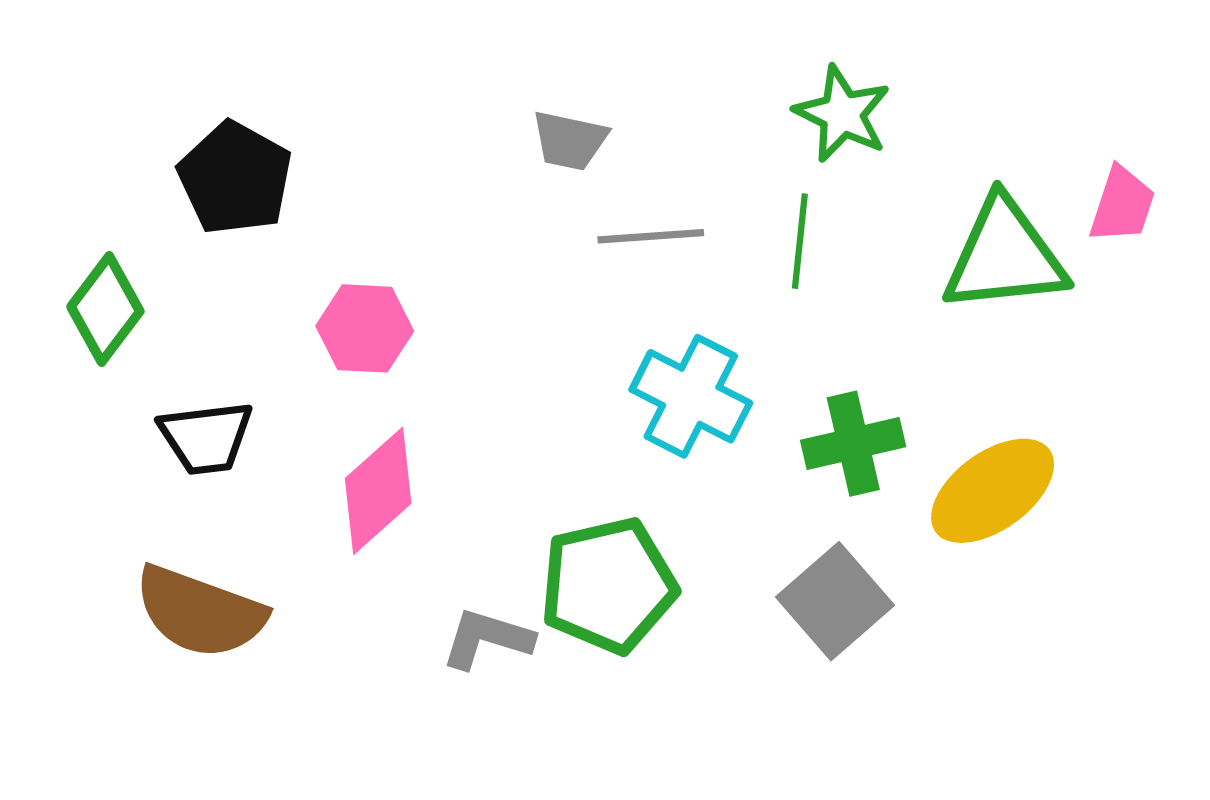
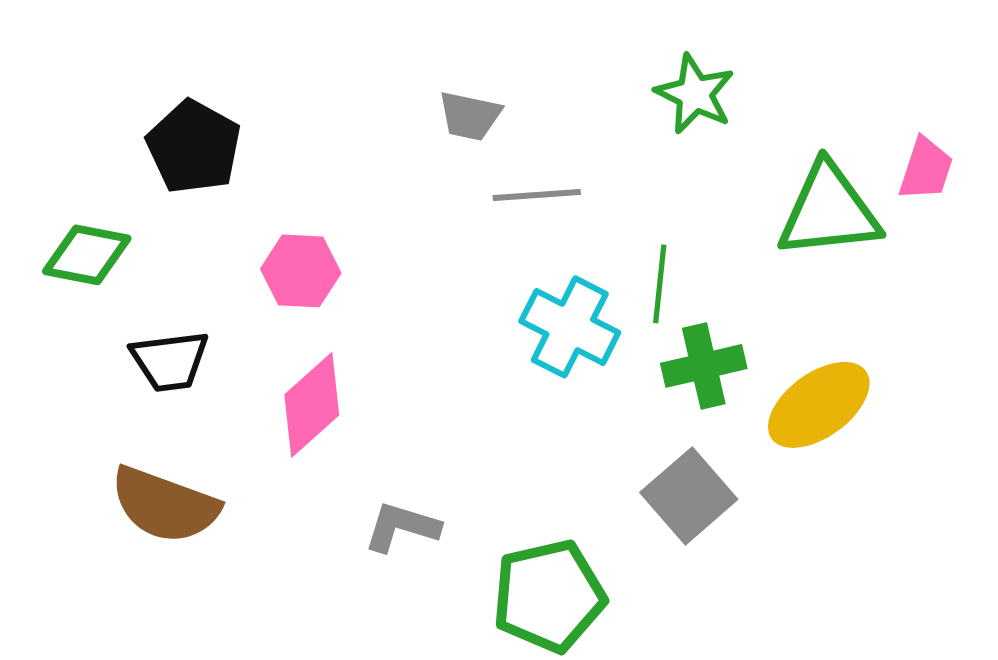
green line: (800, 241) -> (660, 284), moved
green diamond: (105, 309) -> (87, 255), turned 64
green pentagon: (608, 585) -> (549, 596), moved

